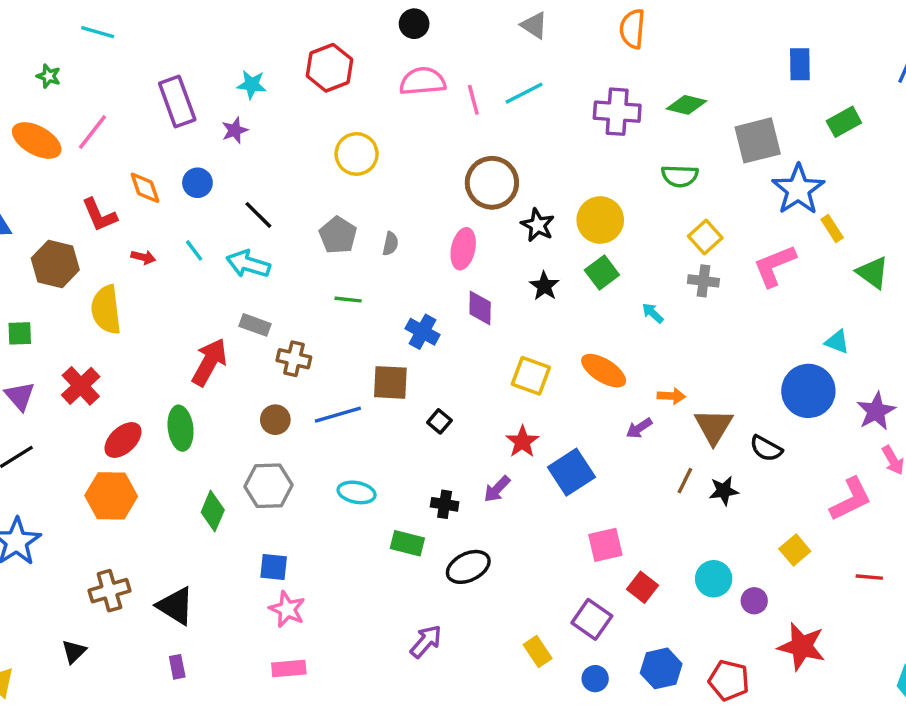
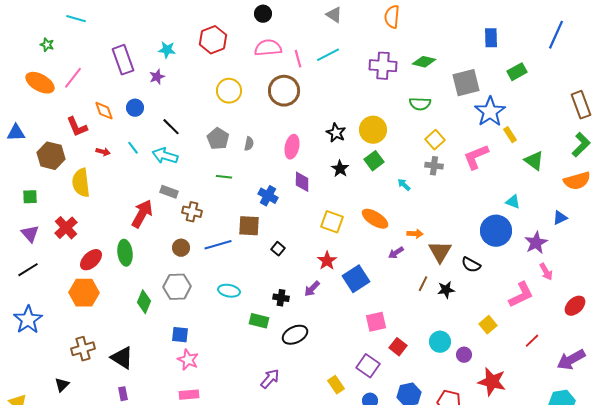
brown circle: (492, 183) -> (284, 91), moved
red line: (869, 577) -> (532, 341), turned -49

